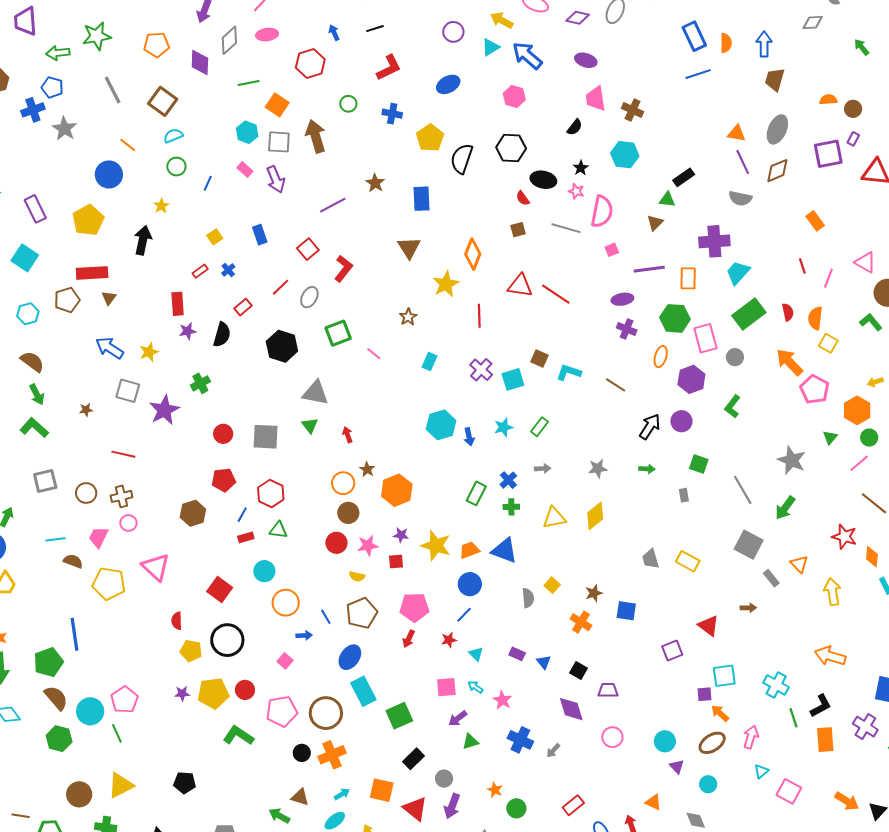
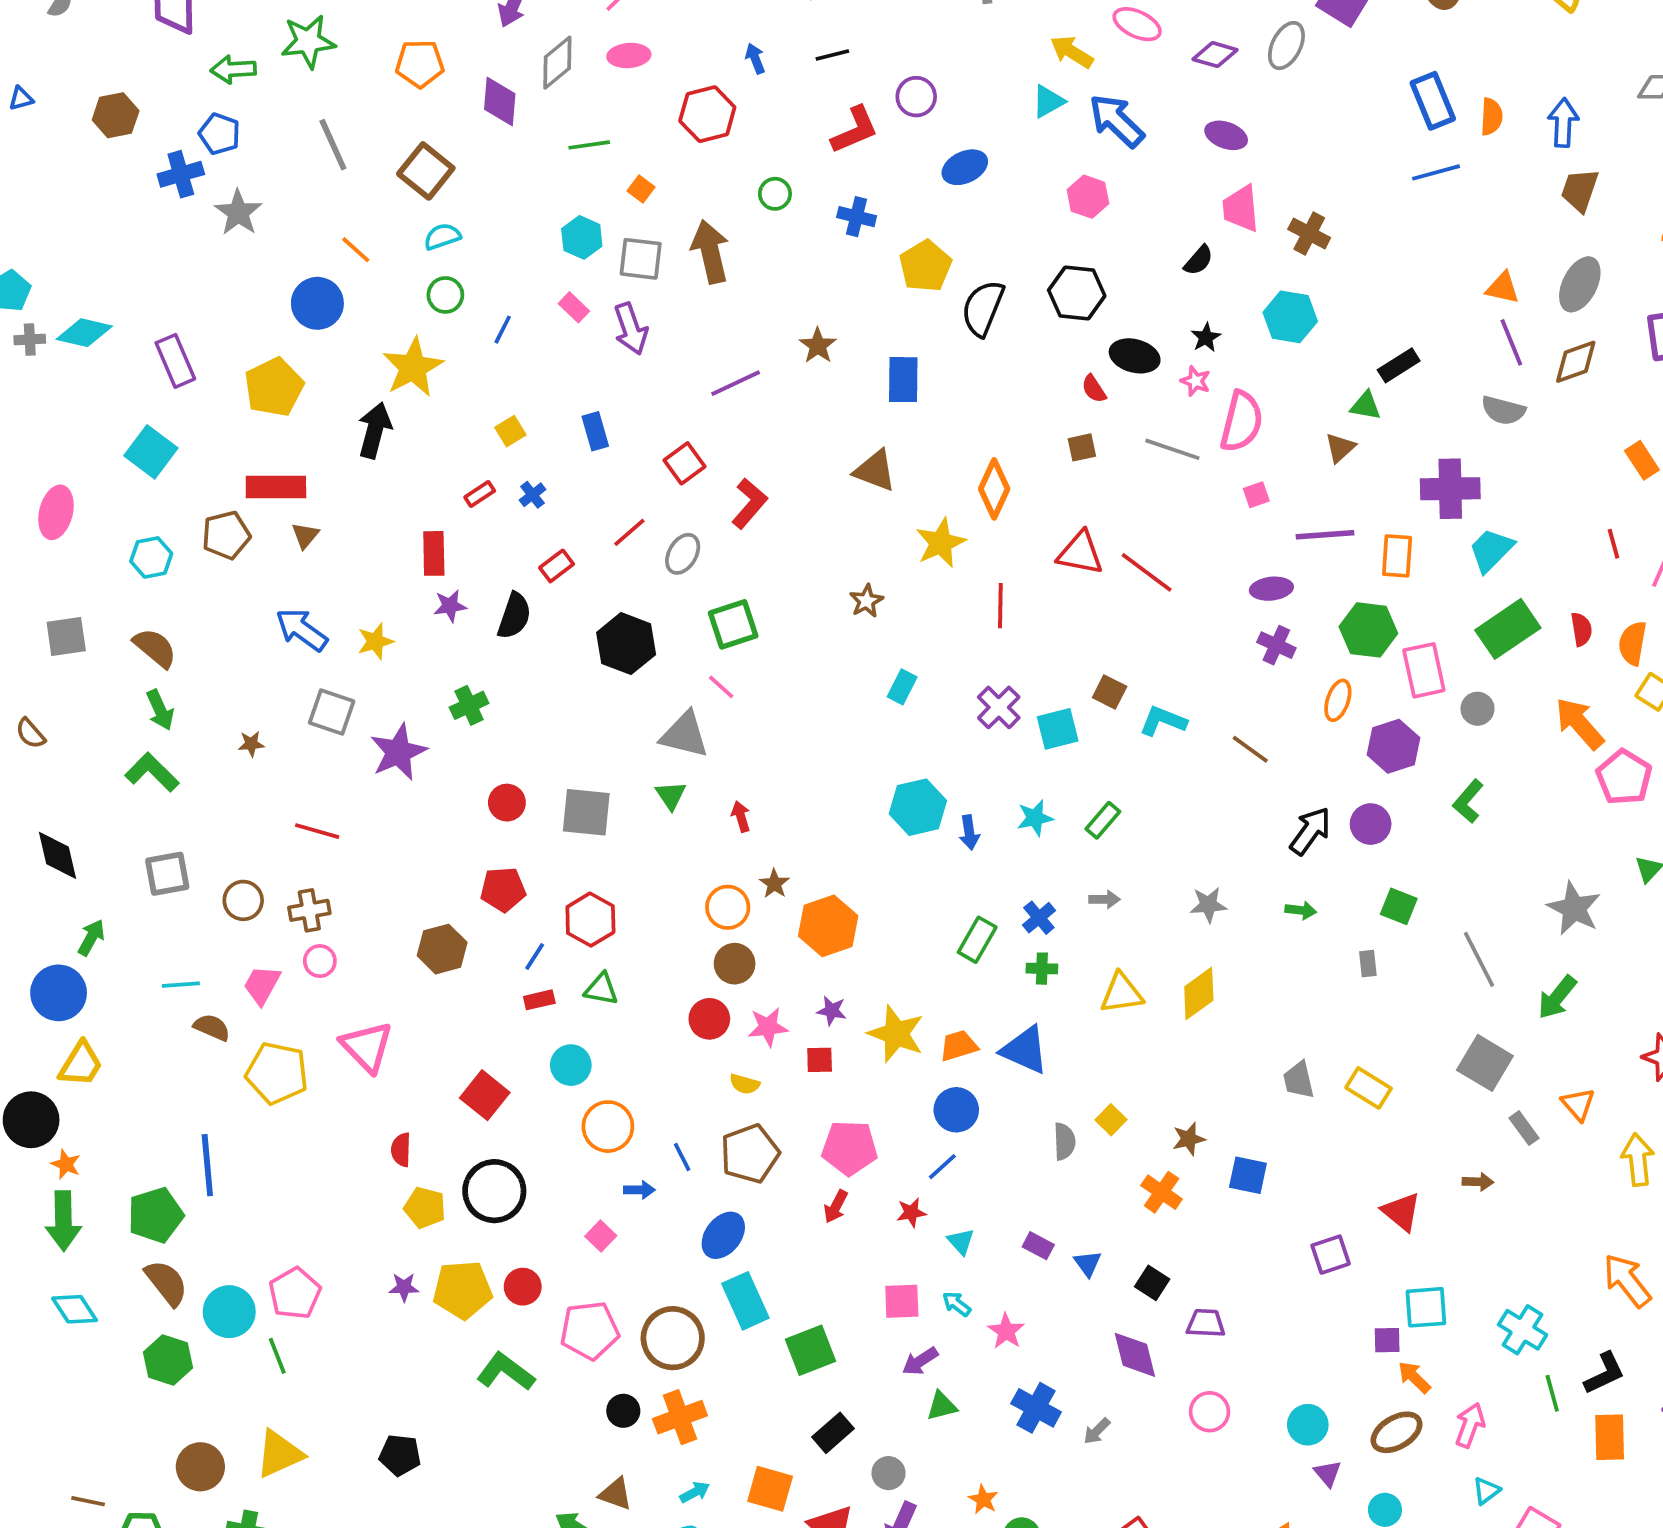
purple circle: (453, 32) -> (916, 97), moved
orange square: (277, 105) -> (641, 189), size x0.6
yellow star: (161, 206) -> (413, 367), size x2.0
brown triangle: (409, 248) -> (875, 471), turned -40
pink line: (374, 354) -> (721, 687), moved
orange arrow: (830, 656) -> (1627, 1280), turned 32

